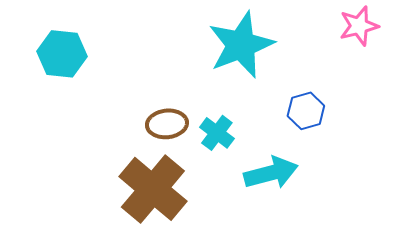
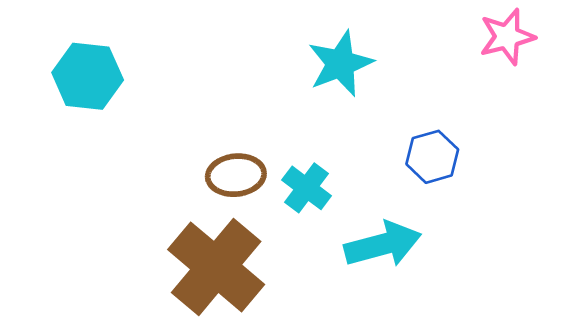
cyan star: (241, 45) -> (340, 64), size x0.7

